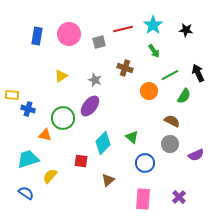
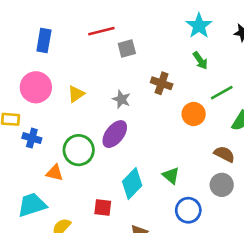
red line: (123, 29) -> (101, 31), moved
pink circle: (69, 34) -> (36, 87), moved

